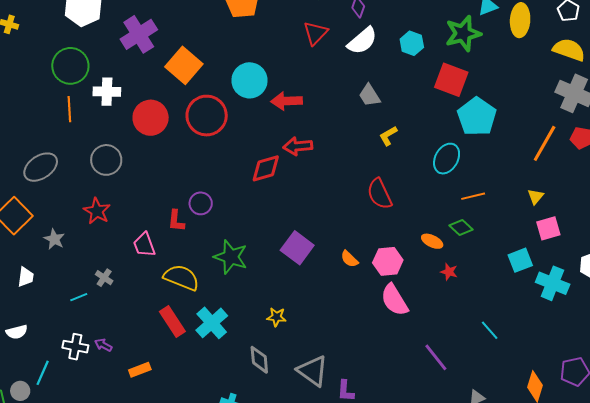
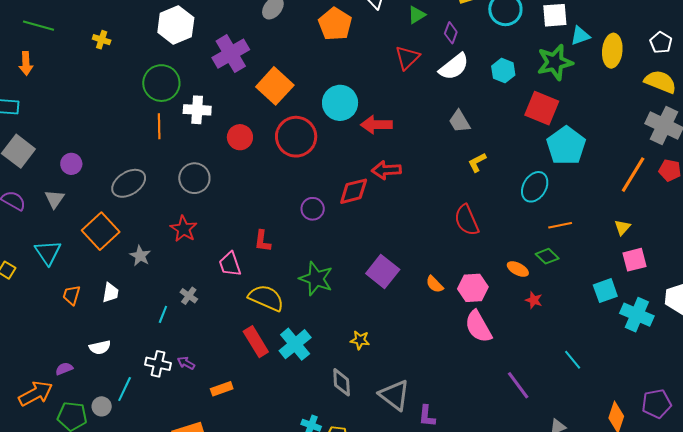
red circle: (151, 118) -> (240, 137), size x0.7
purple circle: (201, 203) -> (313, 209), moved
cyan line: (79, 297) -> (163, 314), turned -48

